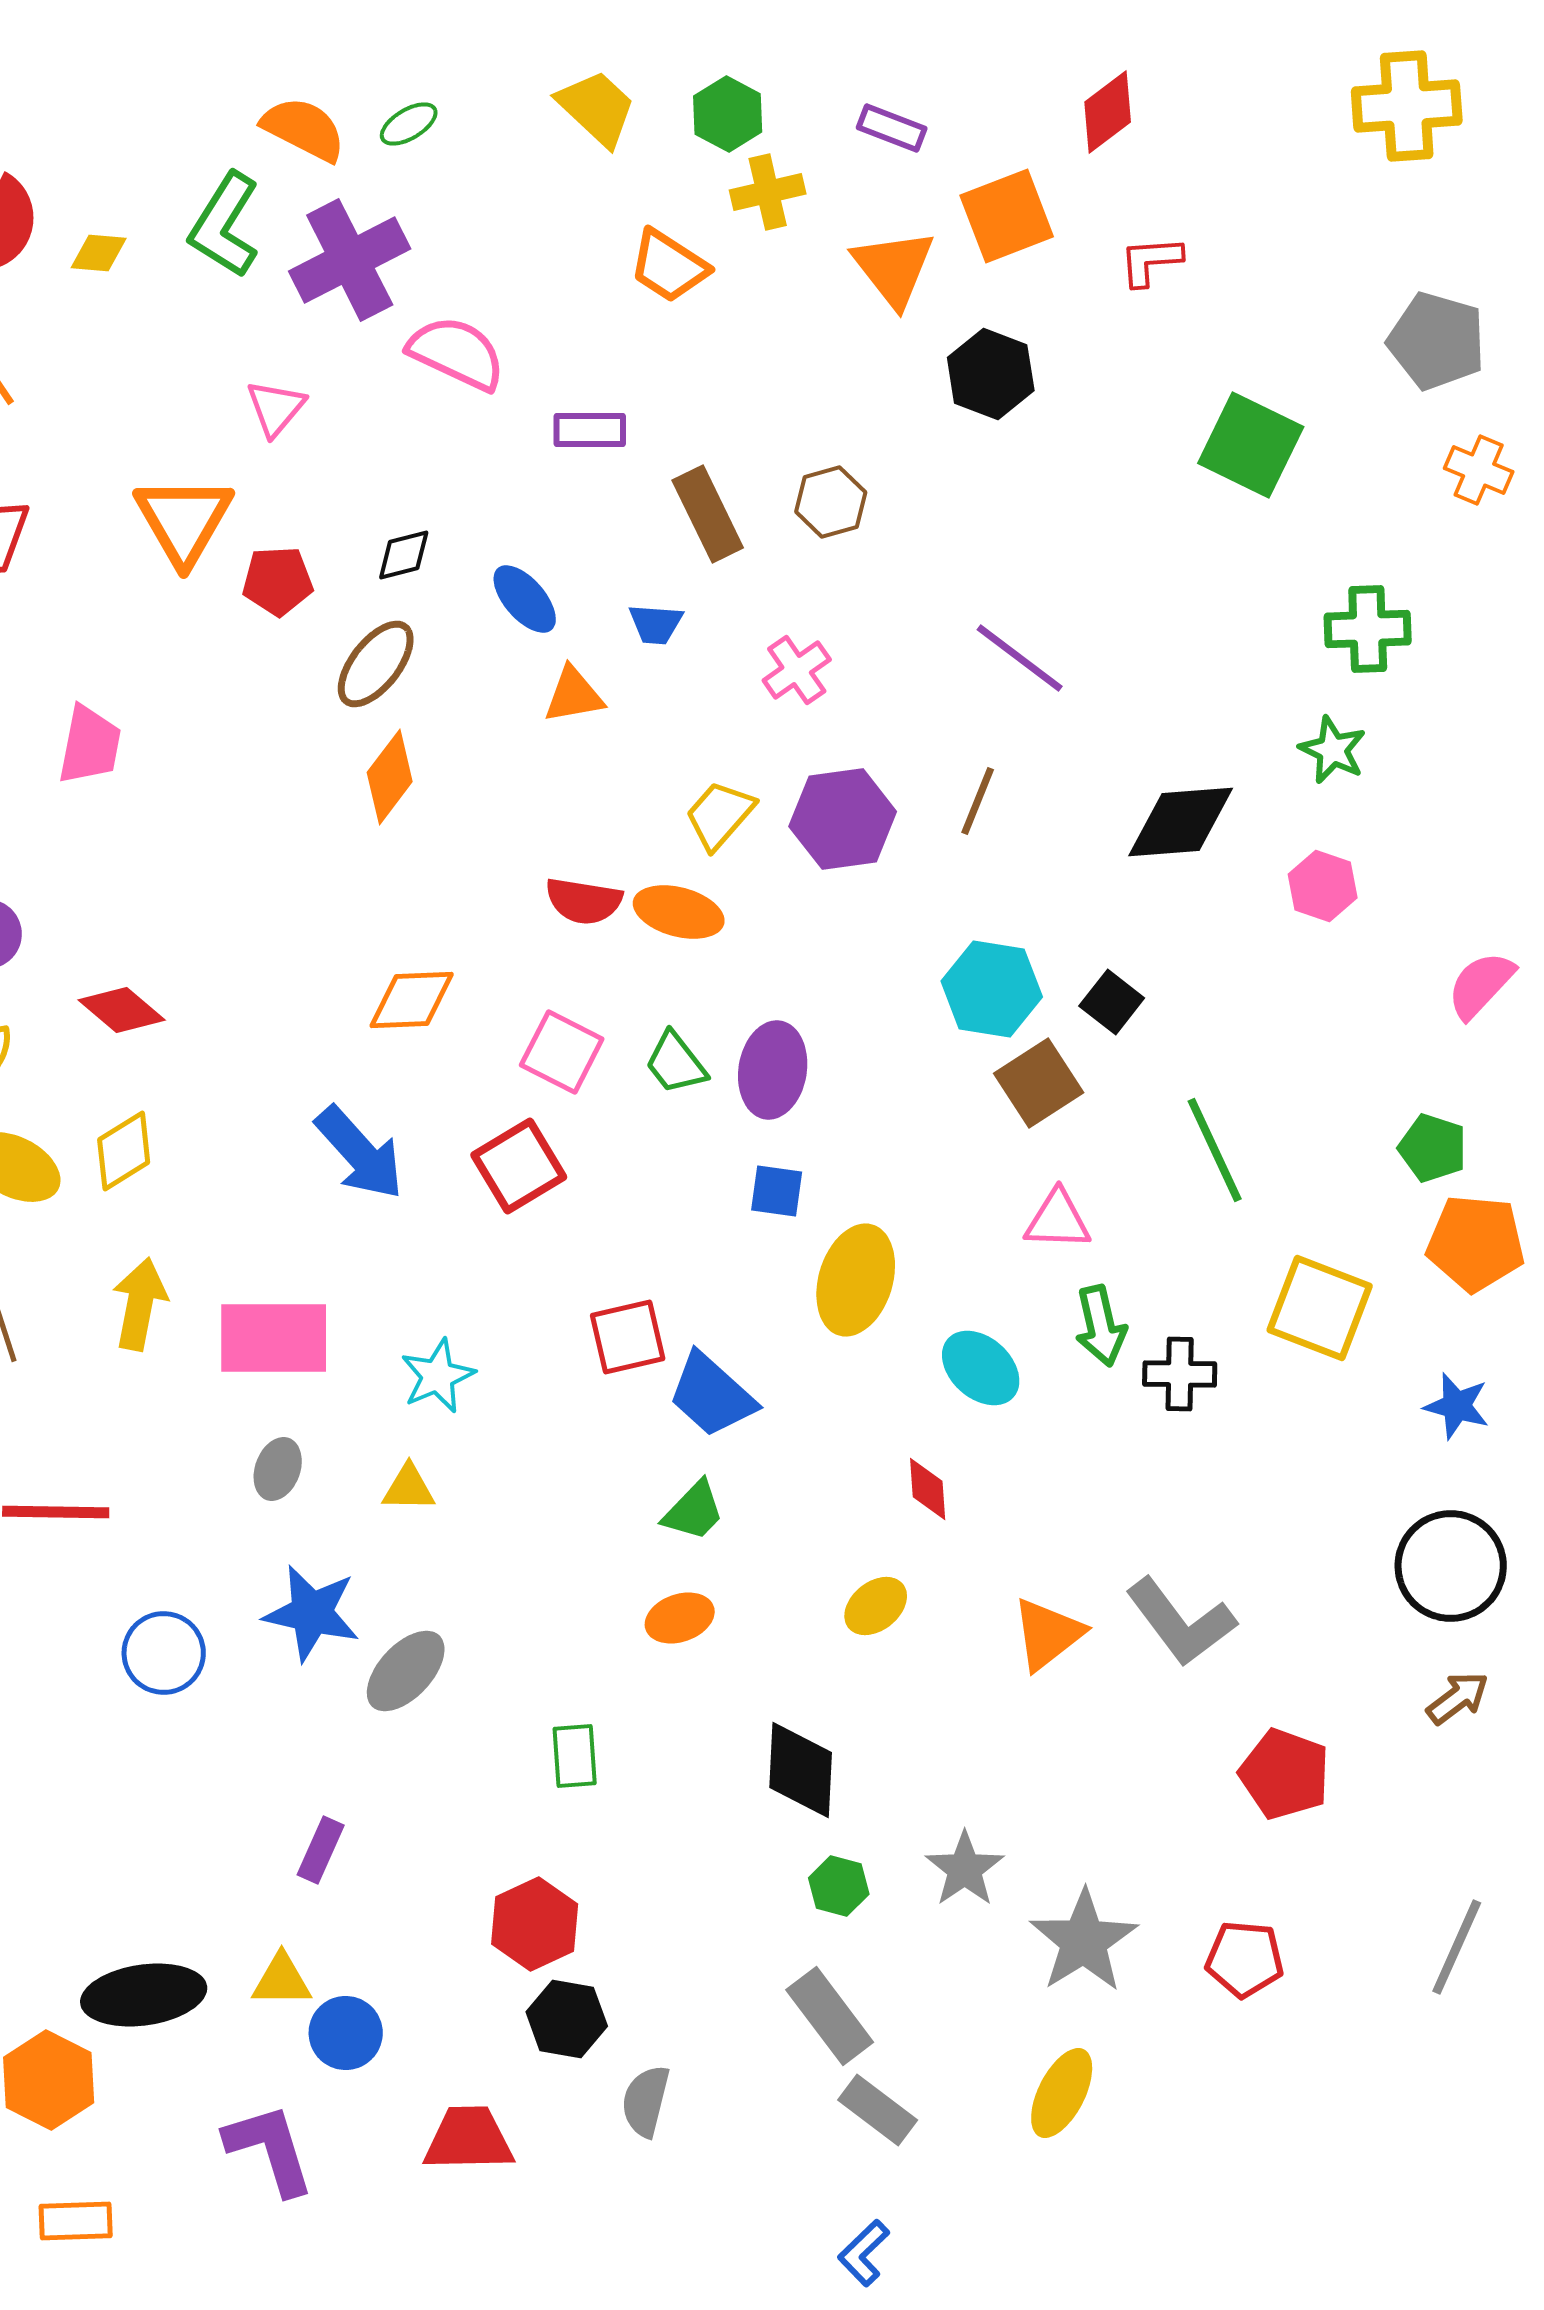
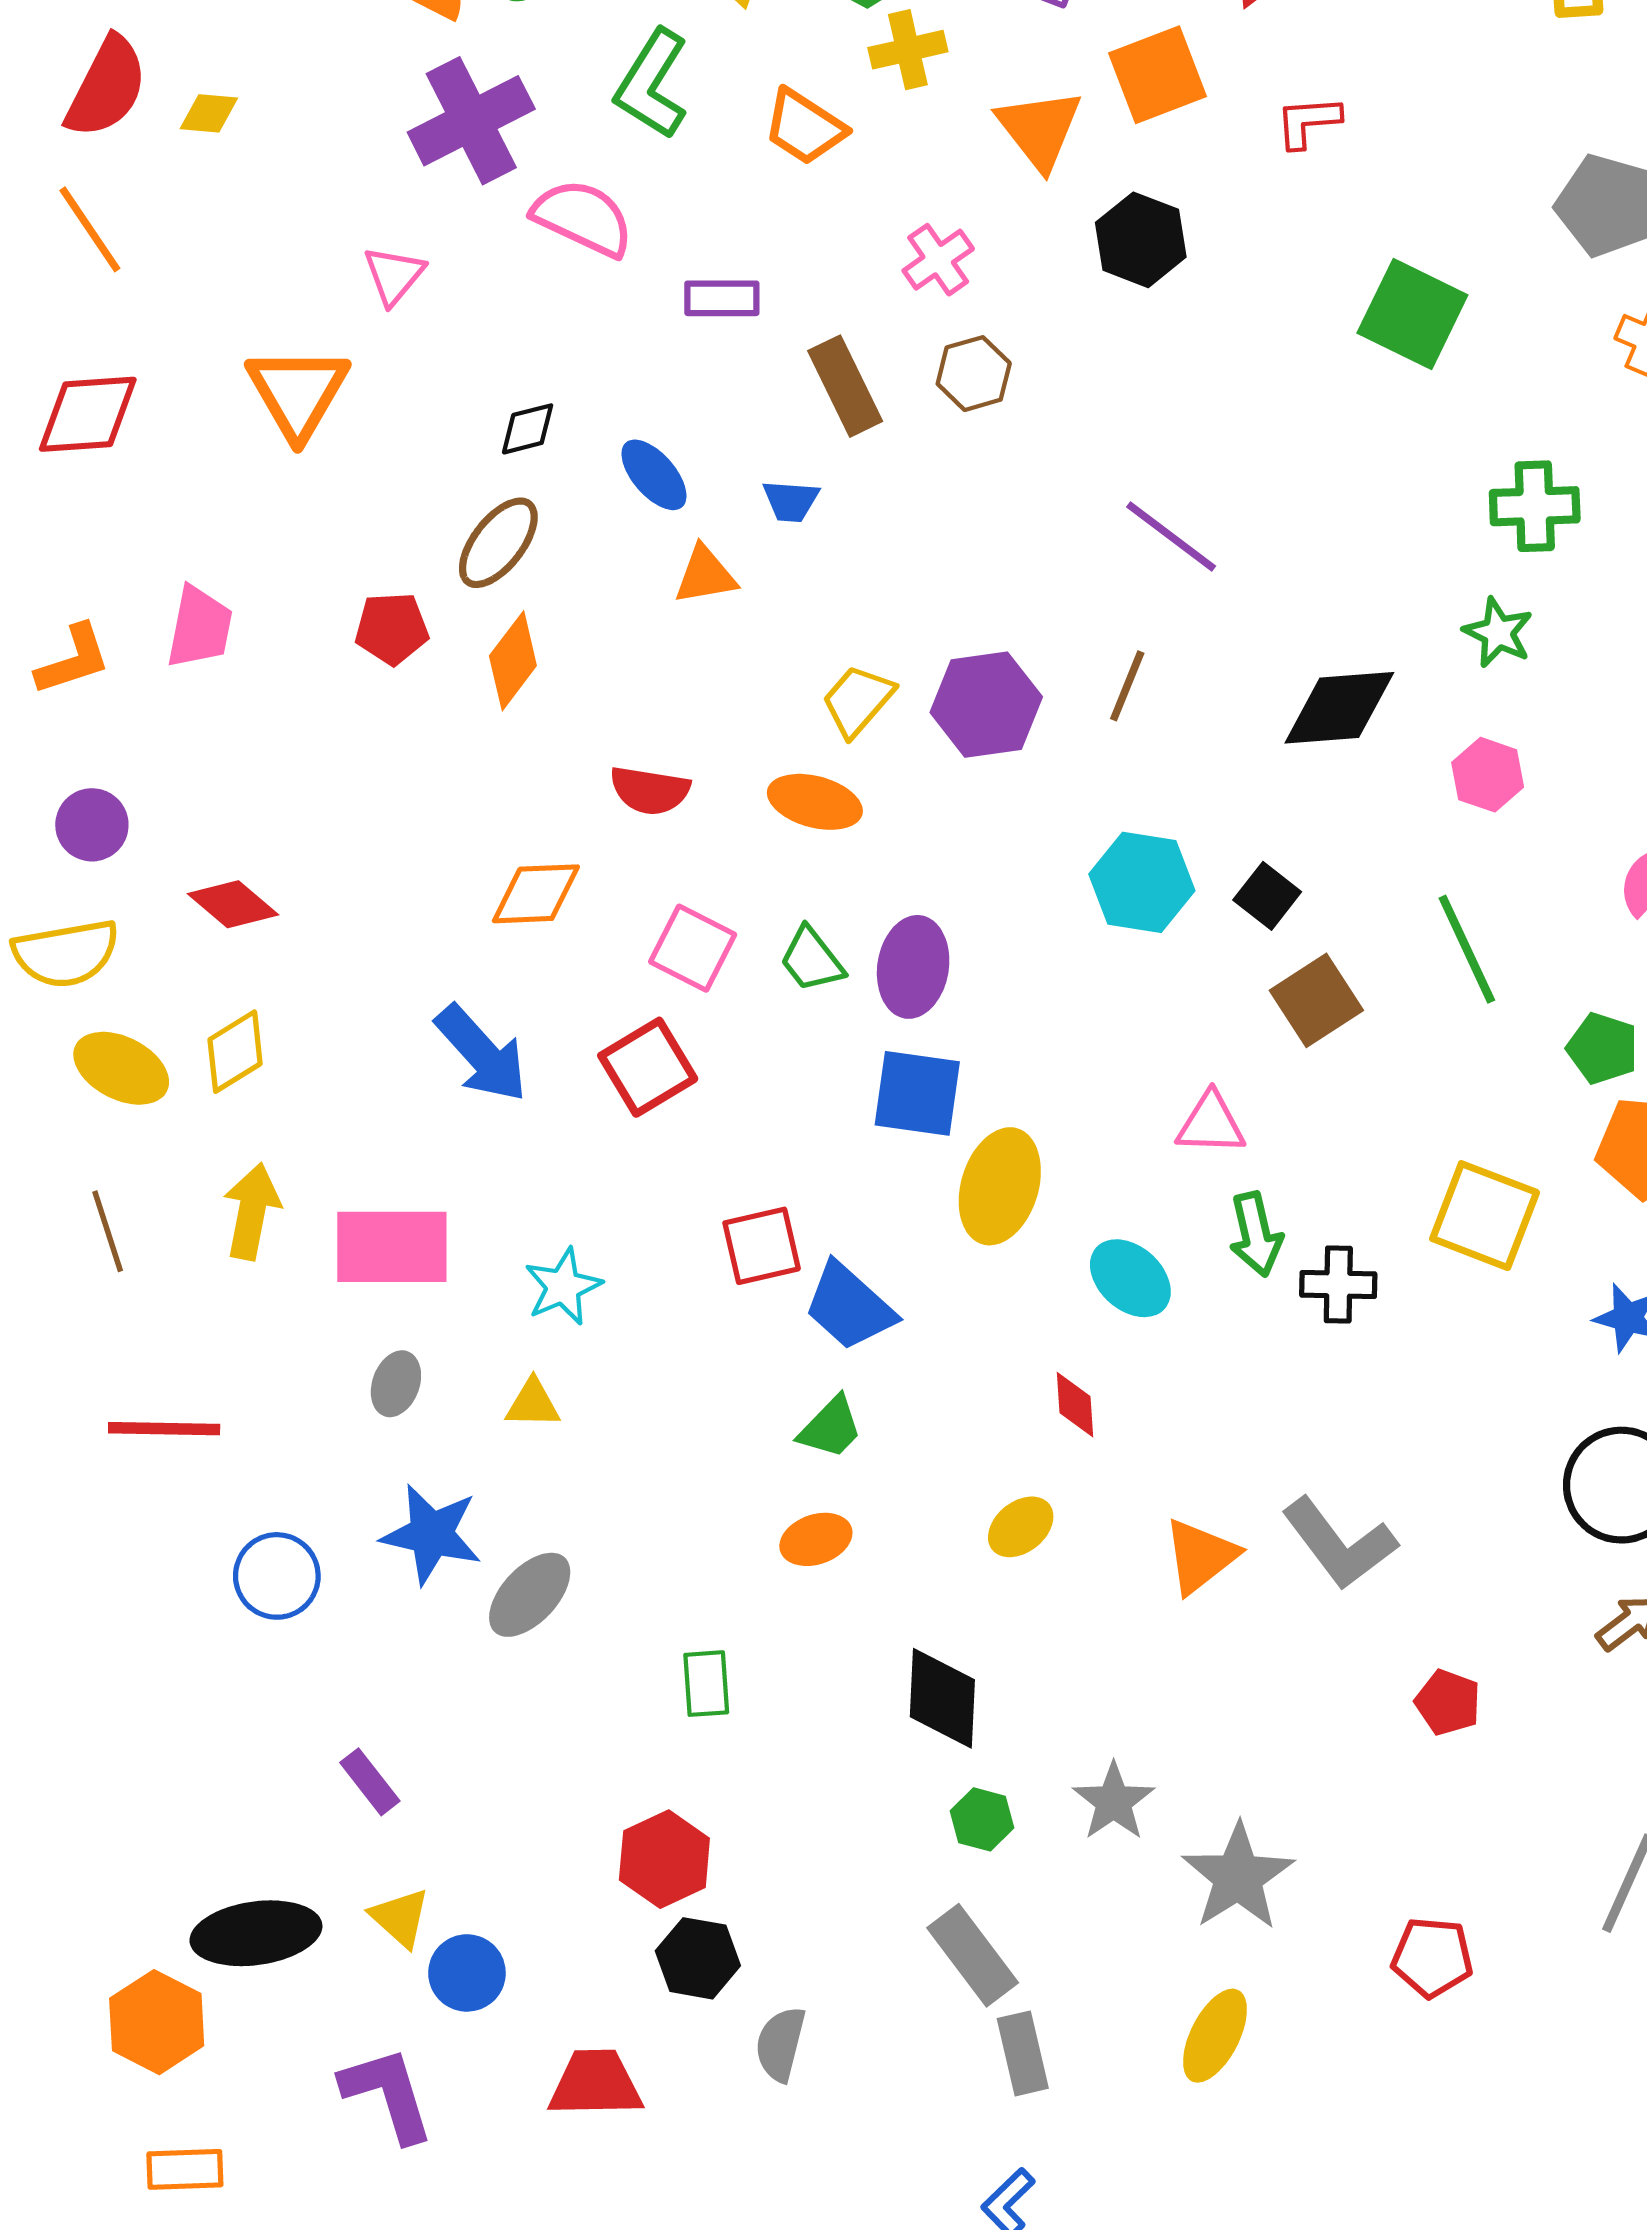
green L-shape: (225, 225) -> (652, 84), moved
red pentagon: (278, 581) -> (392, 628), moved
pink cross: (797, 670) -> (938, 260), moved
red semicircle: (584, 901) -> (650, 790), moved
brown square: (1039, 1083) -> (1316, 1000), moved
green line: (1215, 1150) -> (1467, 949), moved
blue square: (777, 1191) -> (917, 1093), size x1.6
red pentagon: (1285, 1774) -> (1448, 1702), size x0.7
purple rectangle: (321, 1850) -> (370, 1782), moved, turned -62
red pentagon: (1245, 1959) -> (1432, 1957), moved
yellow triangle: (282, 1980) -> (400, 1918), turned 42
gray rectangle: (878, 2110) -> (1023, 2053), turned 40

